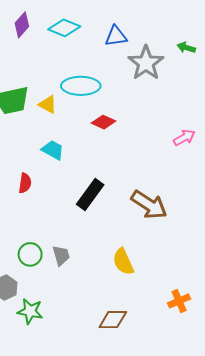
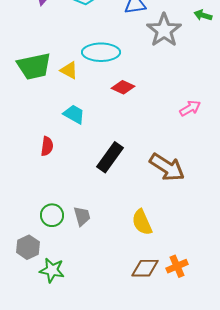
pink arrow: (184, 138) -> (190, 108), moved
orange cross: (179, 301) -> (177, 266), moved
brown diamond: (113, 320) -> (145, 268), moved

